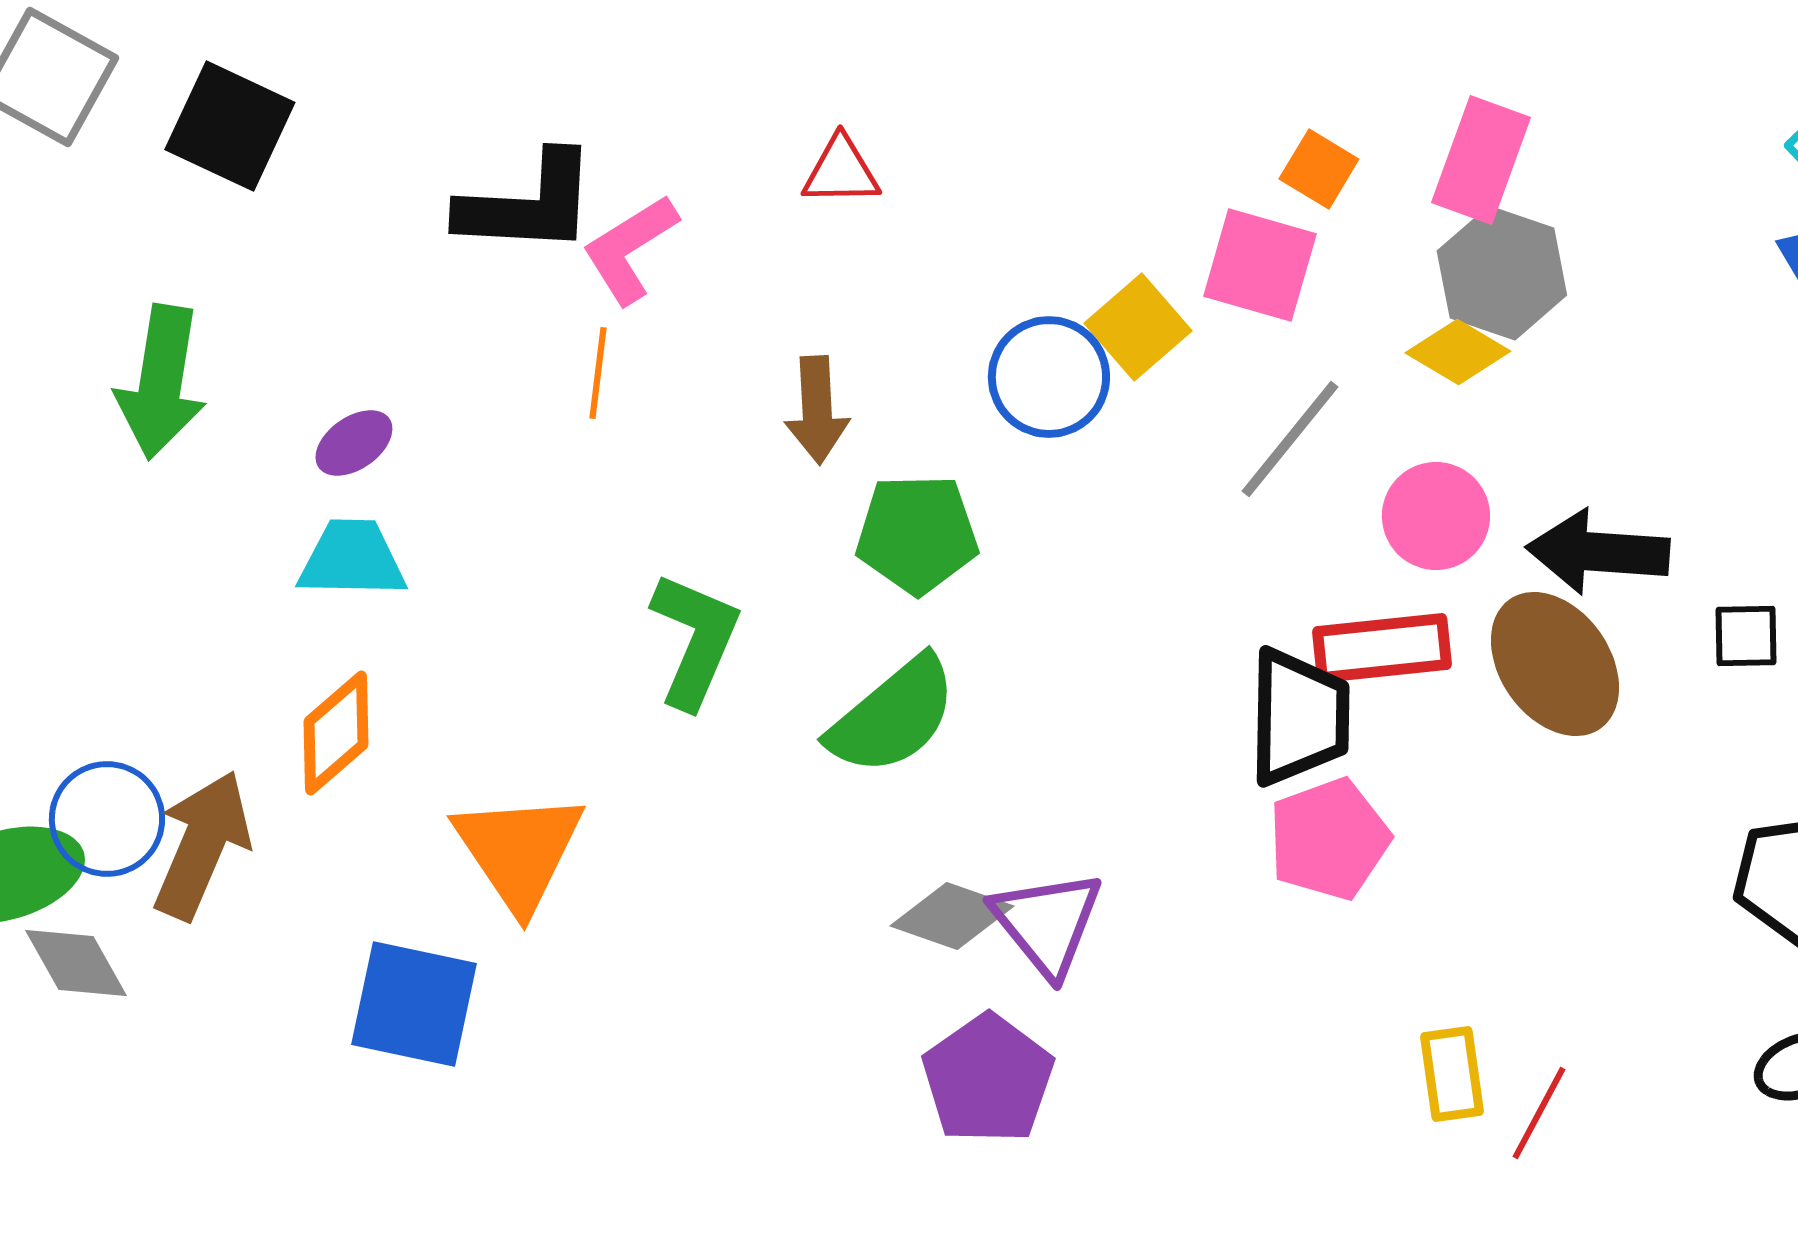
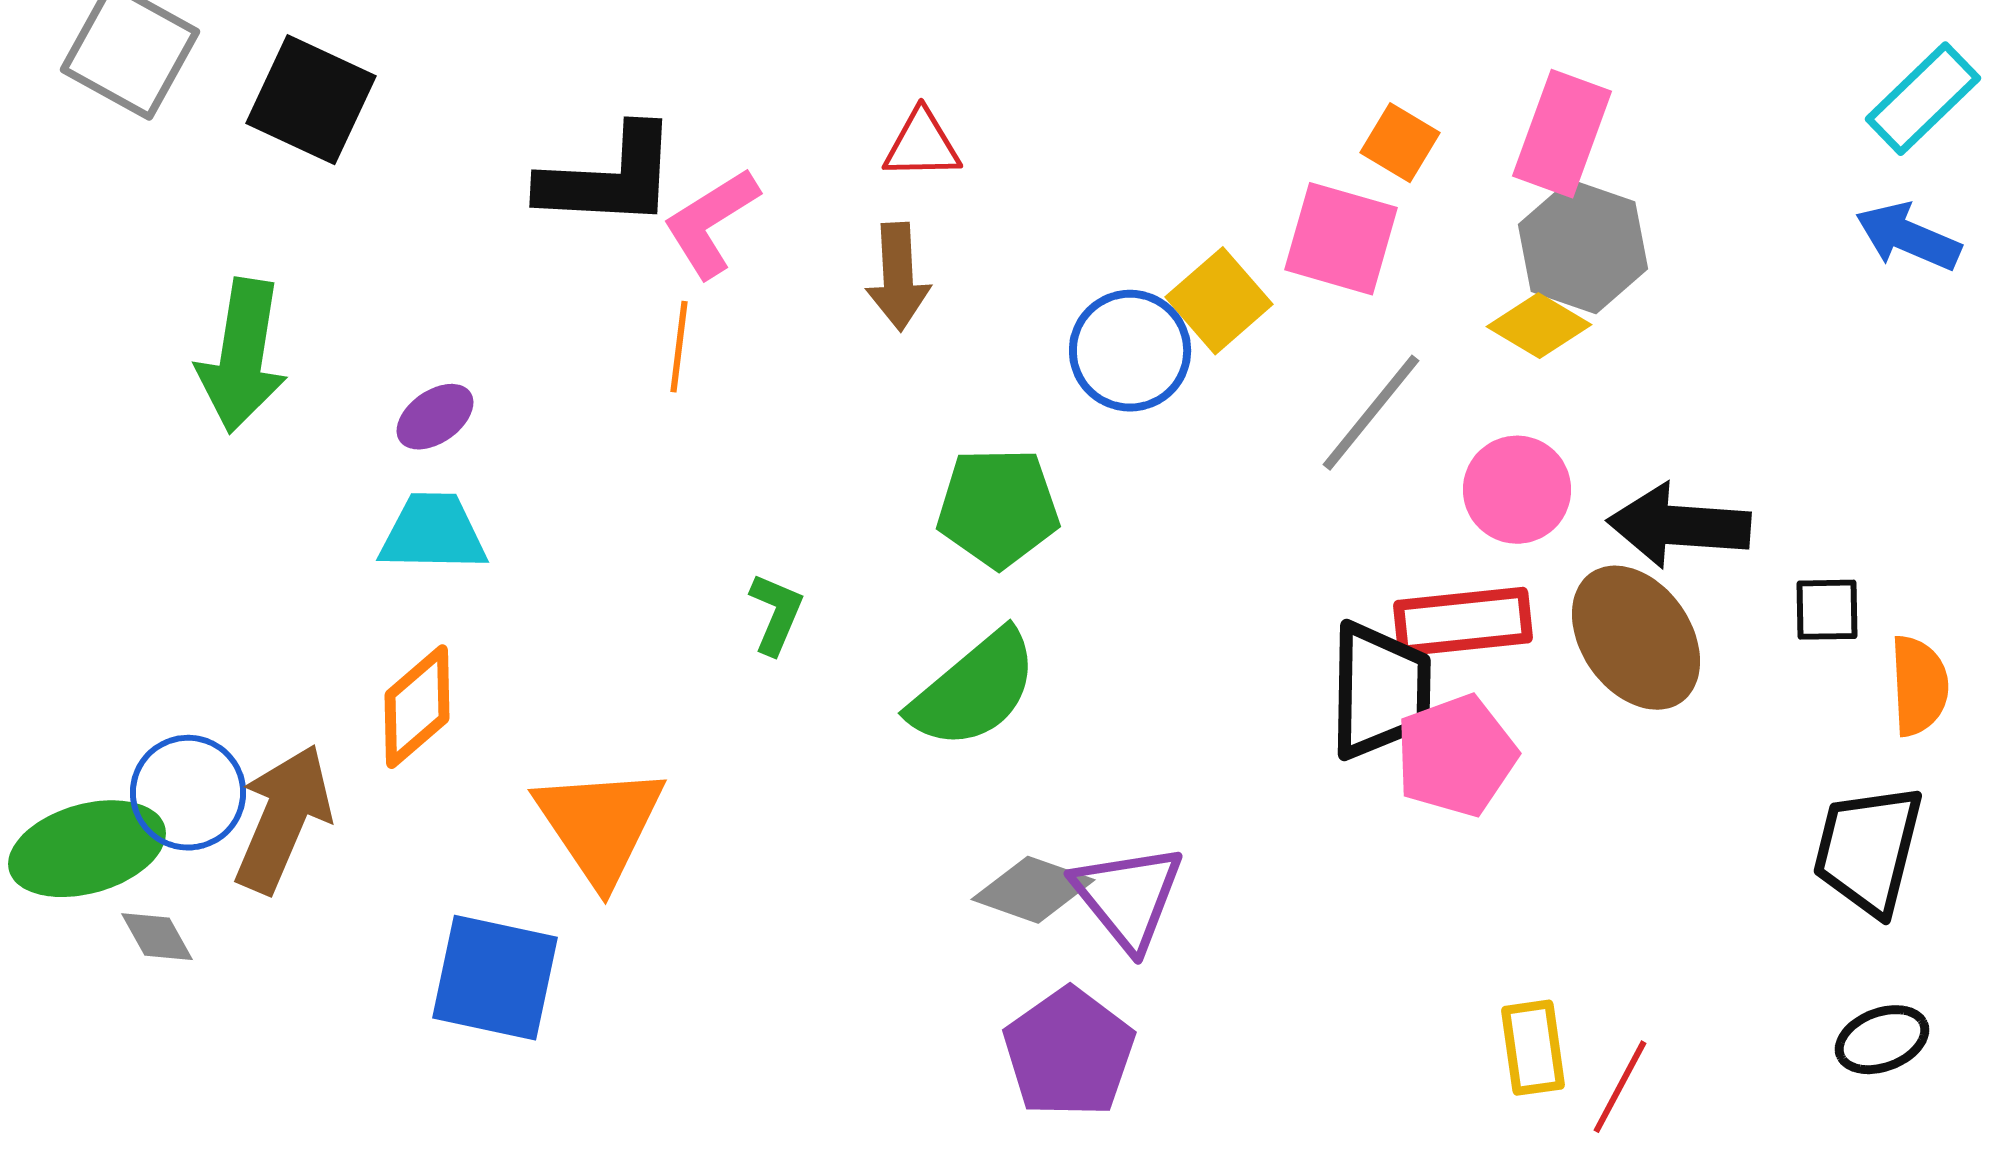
brown arrow: (817, 410) -> (898, 277), moved
green L-shape: (695, 640) -> (776, 614), size x0.6
pink pentagon: (1329, 839) -> (1456, 756), moved
gray diamond: (76, 963) -> (157, 937), size x0.7

